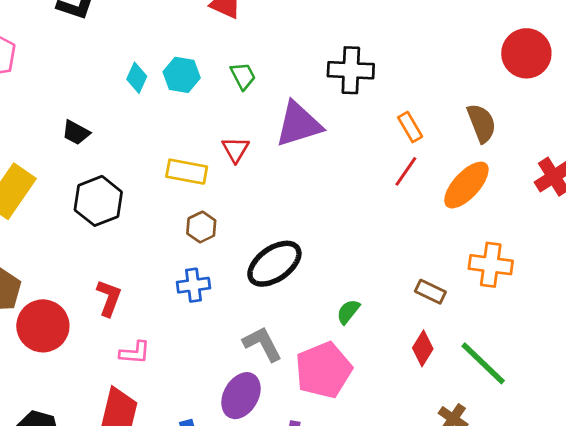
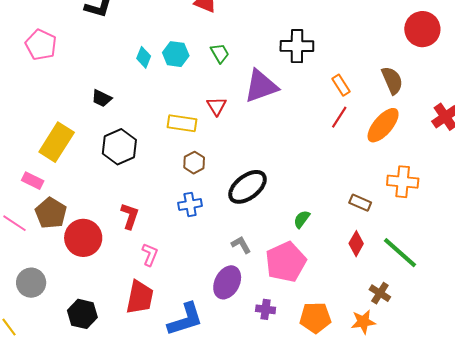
gray L-shape: (262, 344) -> (241, 245), size x0.7
pink L-shape: (135, 353) -> (150, 255), turned -70

